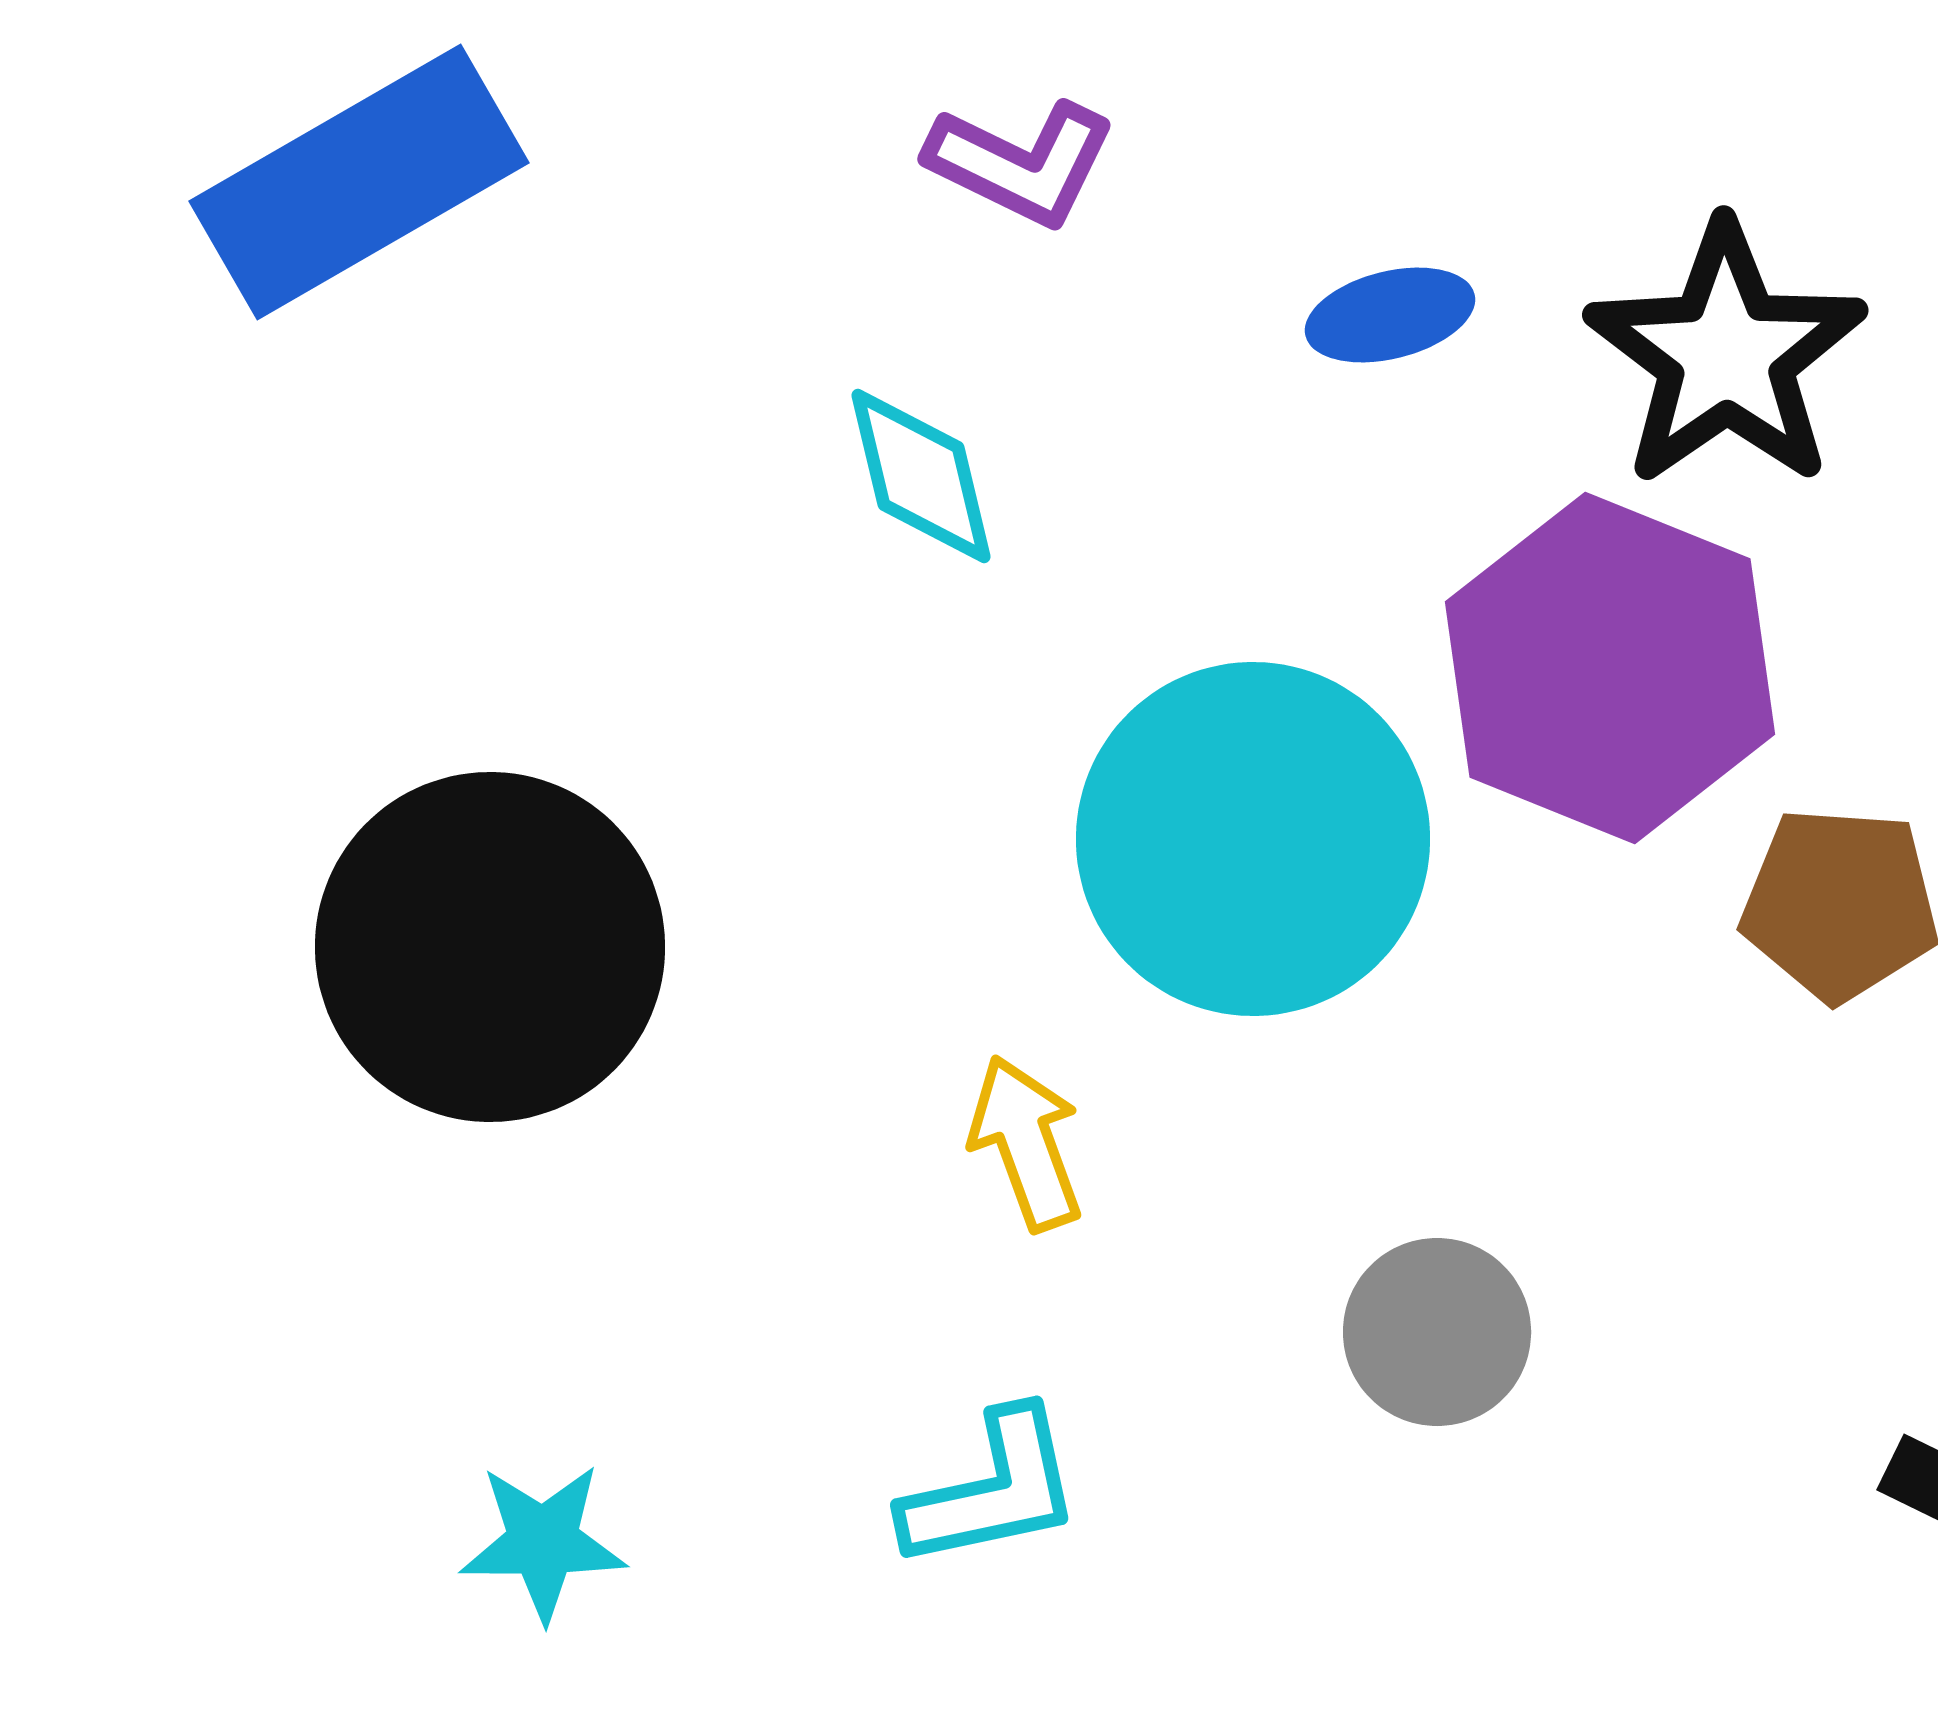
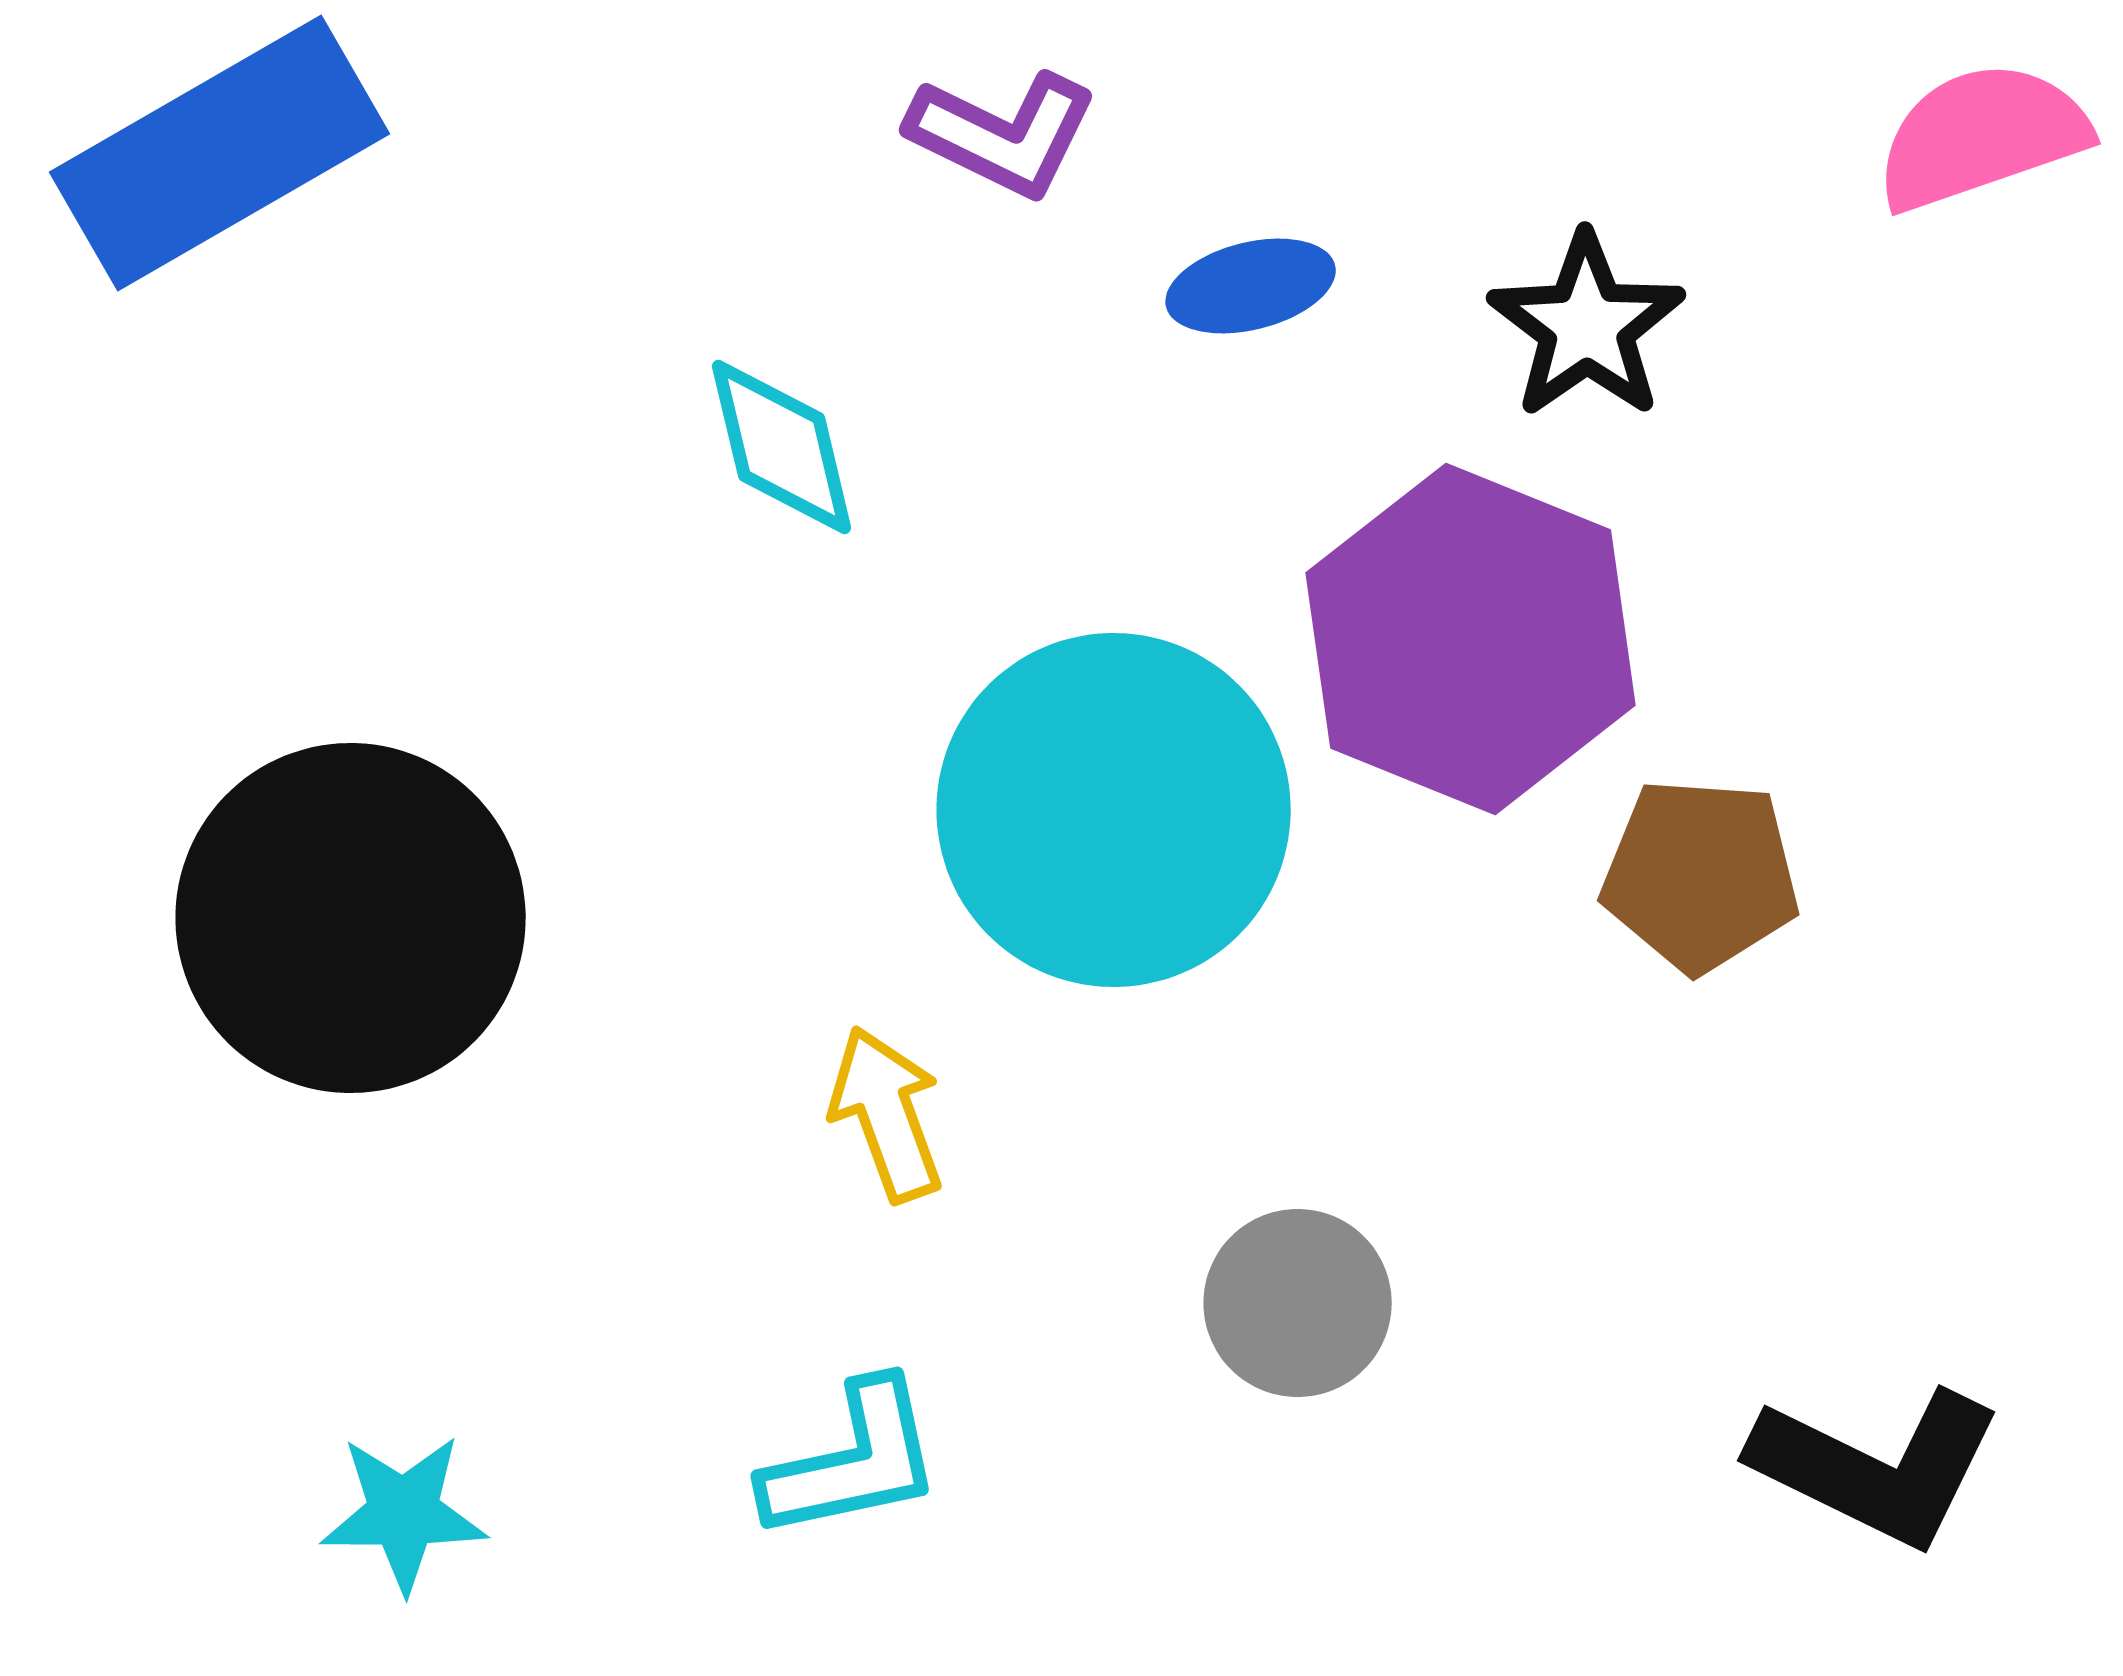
purple L-shape: (1021, 163) -> (1003, 134), moved
black star: (1726, 355) -> (1587, 326), size x0.7

